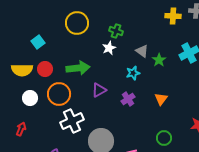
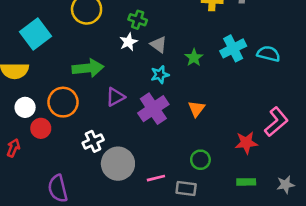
cyan square: (38, 42) -> (36, 34), size x1.6
gray triangle: (142, 51) -> (159, 45), moved
red circle: (45, 69) -> (41, 128), moved
purple cross: (128, 99) -> (153, 109), size x1.6
white cross: (72, 121) -> (93, 141), moved, size x0.7

